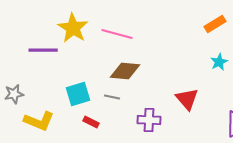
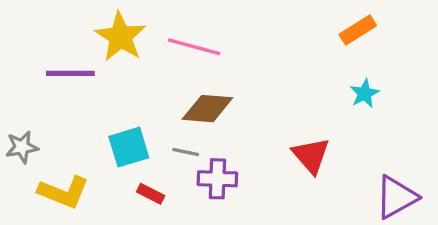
purple cross: (149, 120) -> (217, 179), moved

